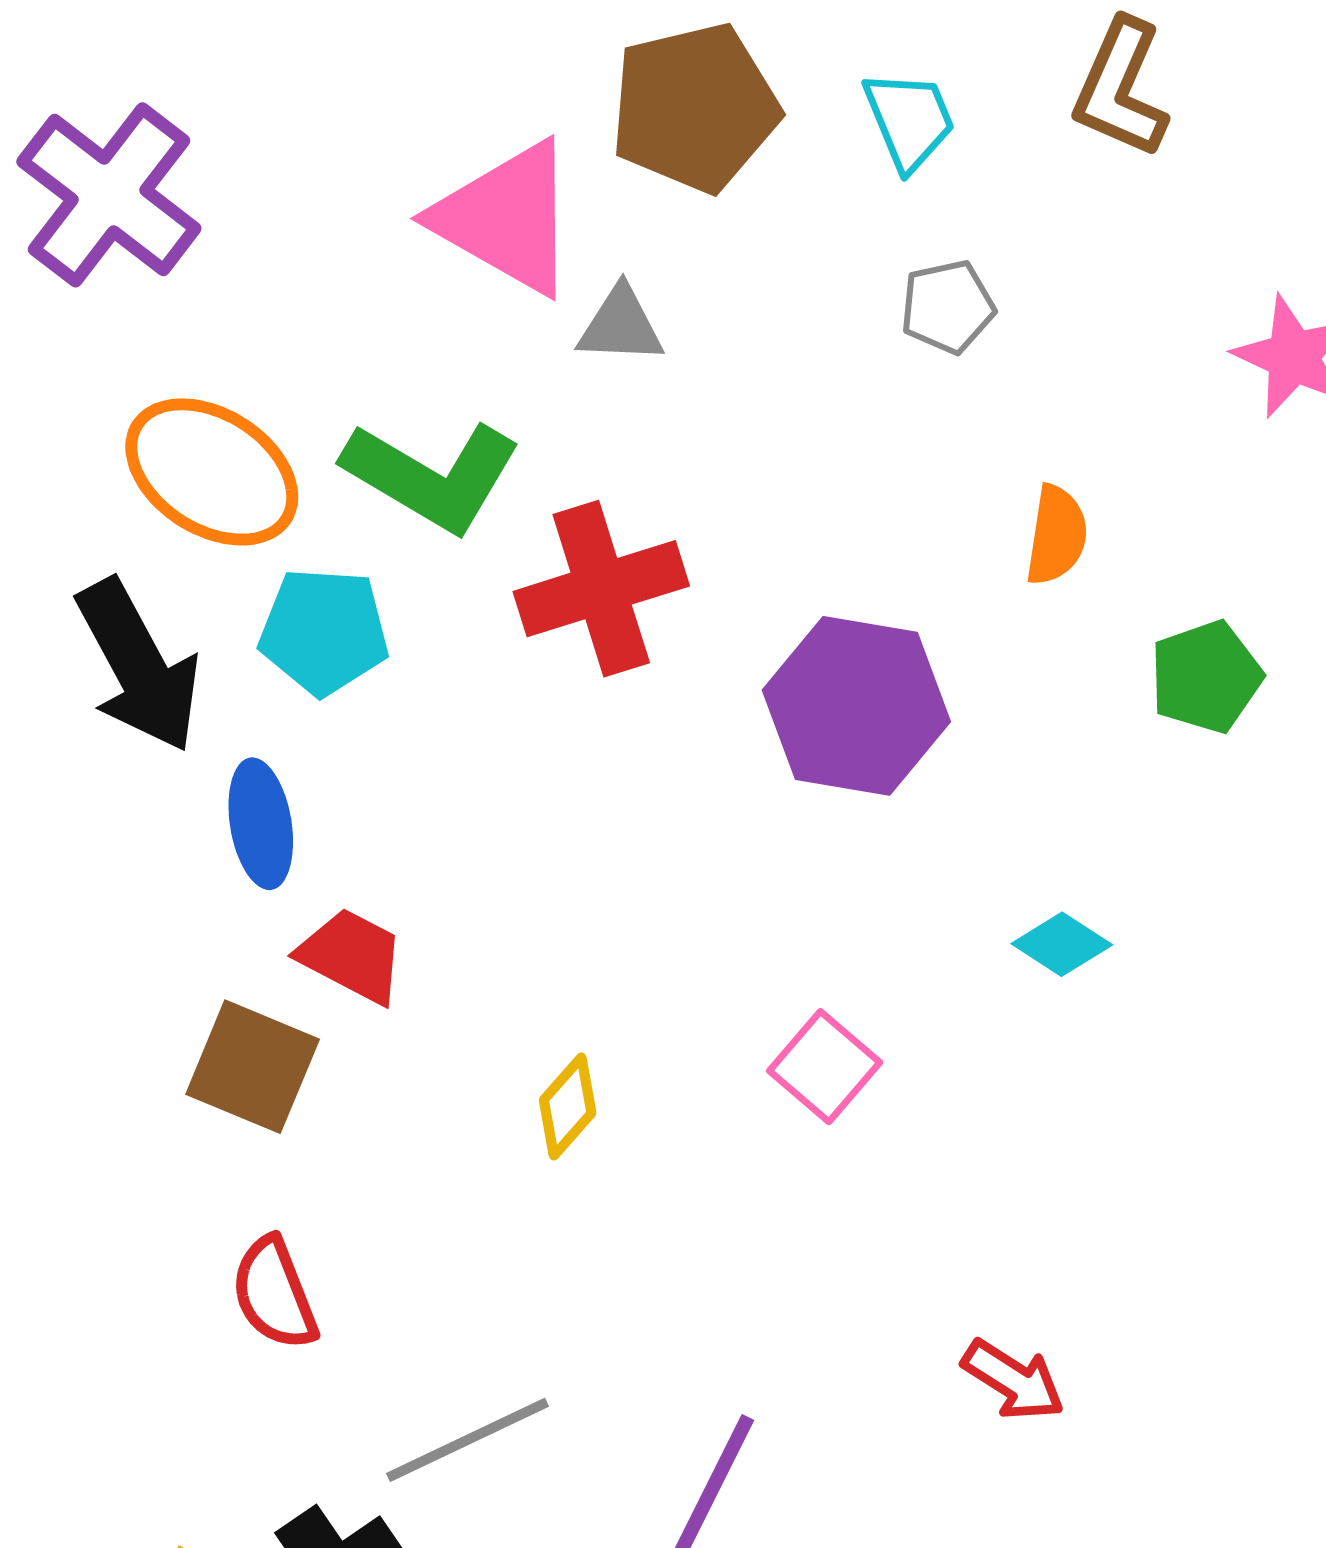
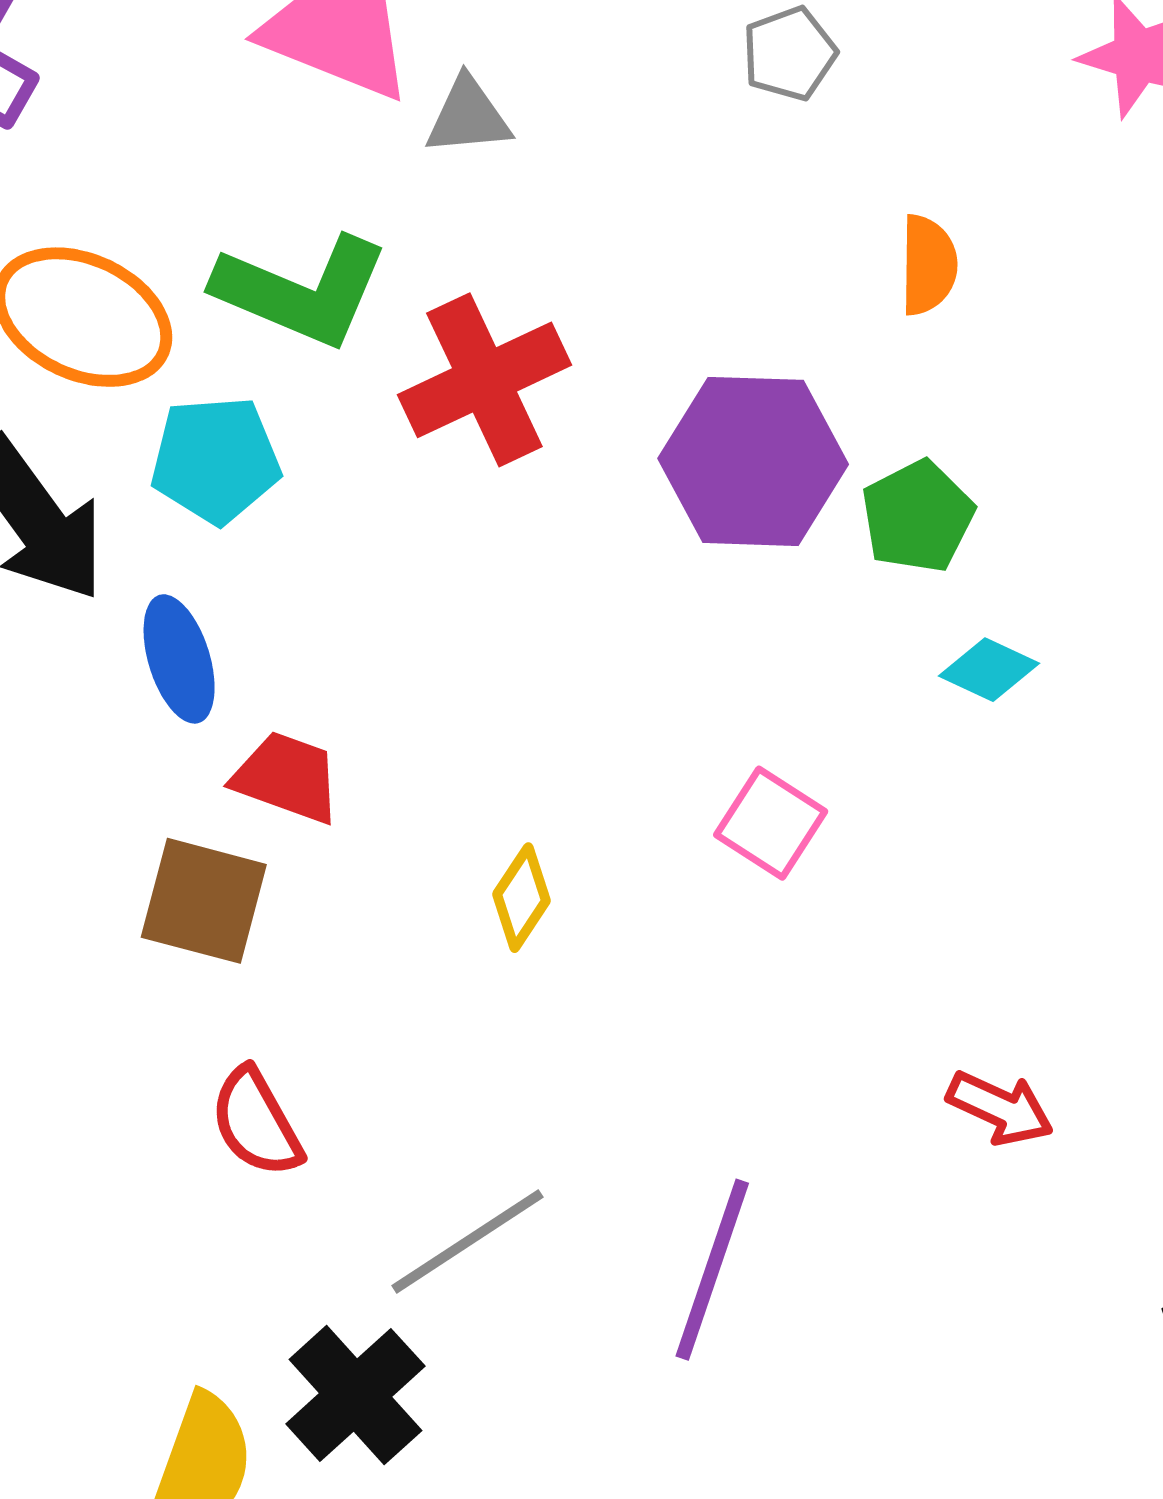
green pentagon: (1206, 677) -> (918, 516), moved

